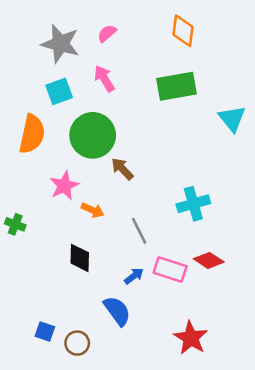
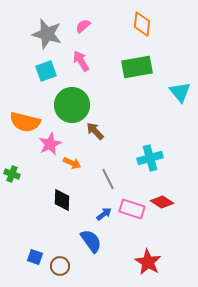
orange semicircle: (32, 134) -> (25, 122), moved, turned 92

